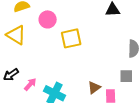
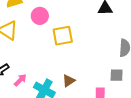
brown triangle: (94, 88) -> (69, 81), moved

